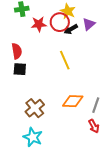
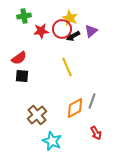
red semicircle: (17, 51) -> (19, 58), turned 63
orange diamond: (73, 101) -> (75, 108), turned -30
gray line: (96, 105) -> (92, 101), moved
cyan star: (33, 137) -> (52, 141), moved

